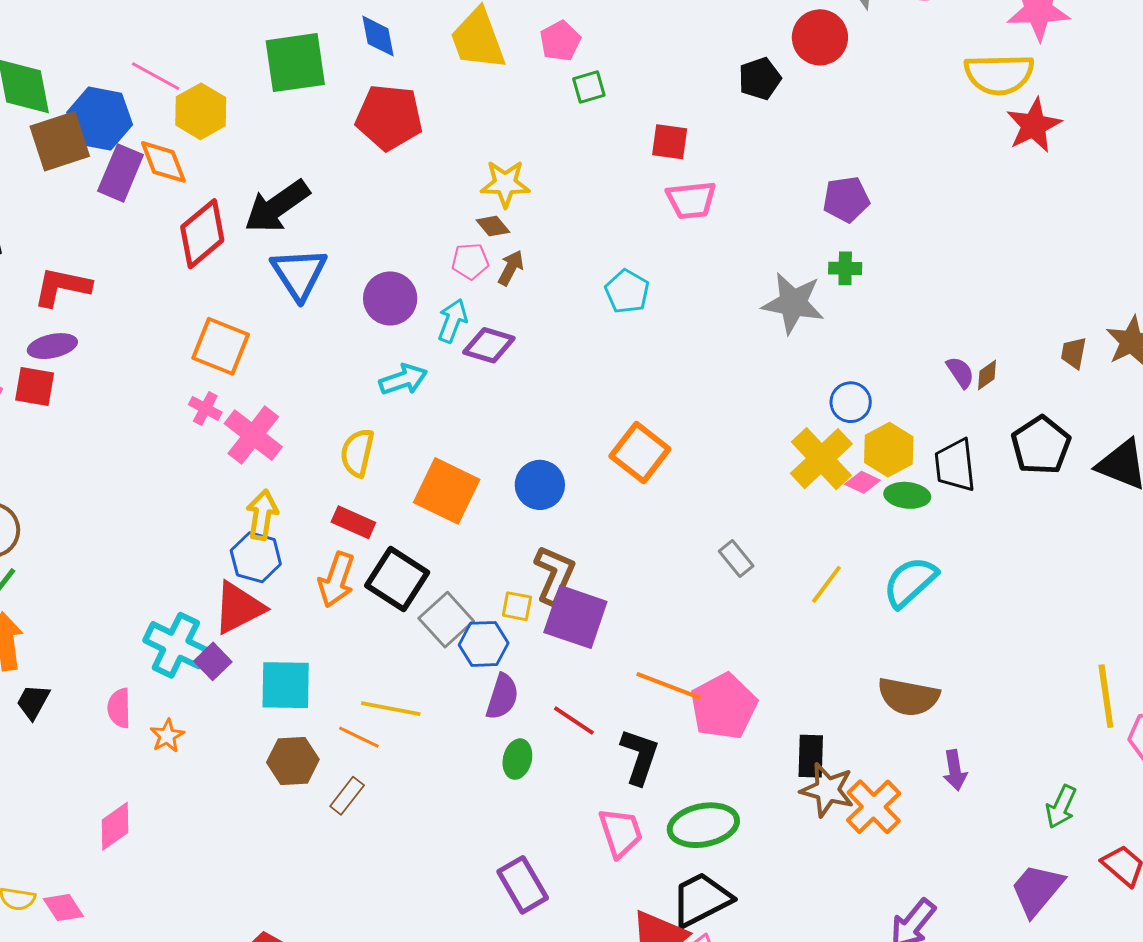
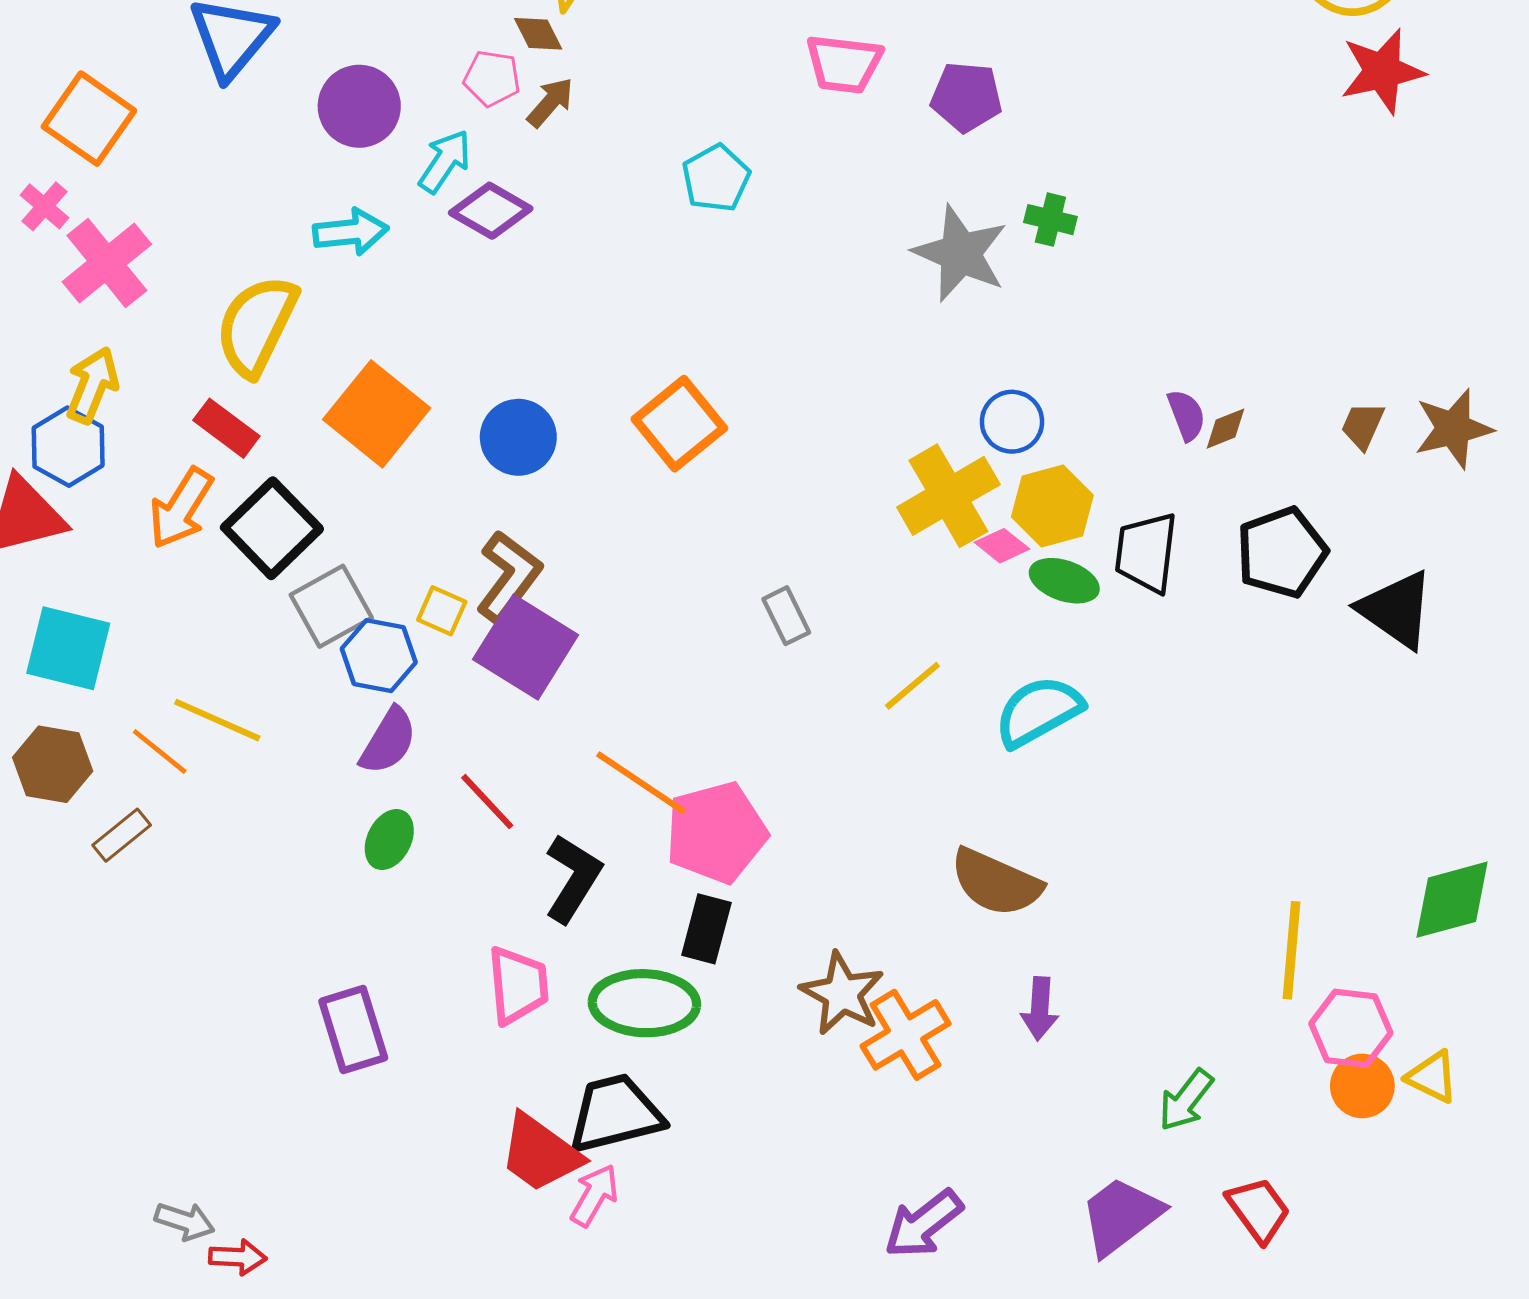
purple pentagon: (846, 199) -> (966, 97), moved
yellow semicircle: (357, 453) -> (257, 326), size x1.4
black rectangle: (811, 756) -> (706, 929), moved

